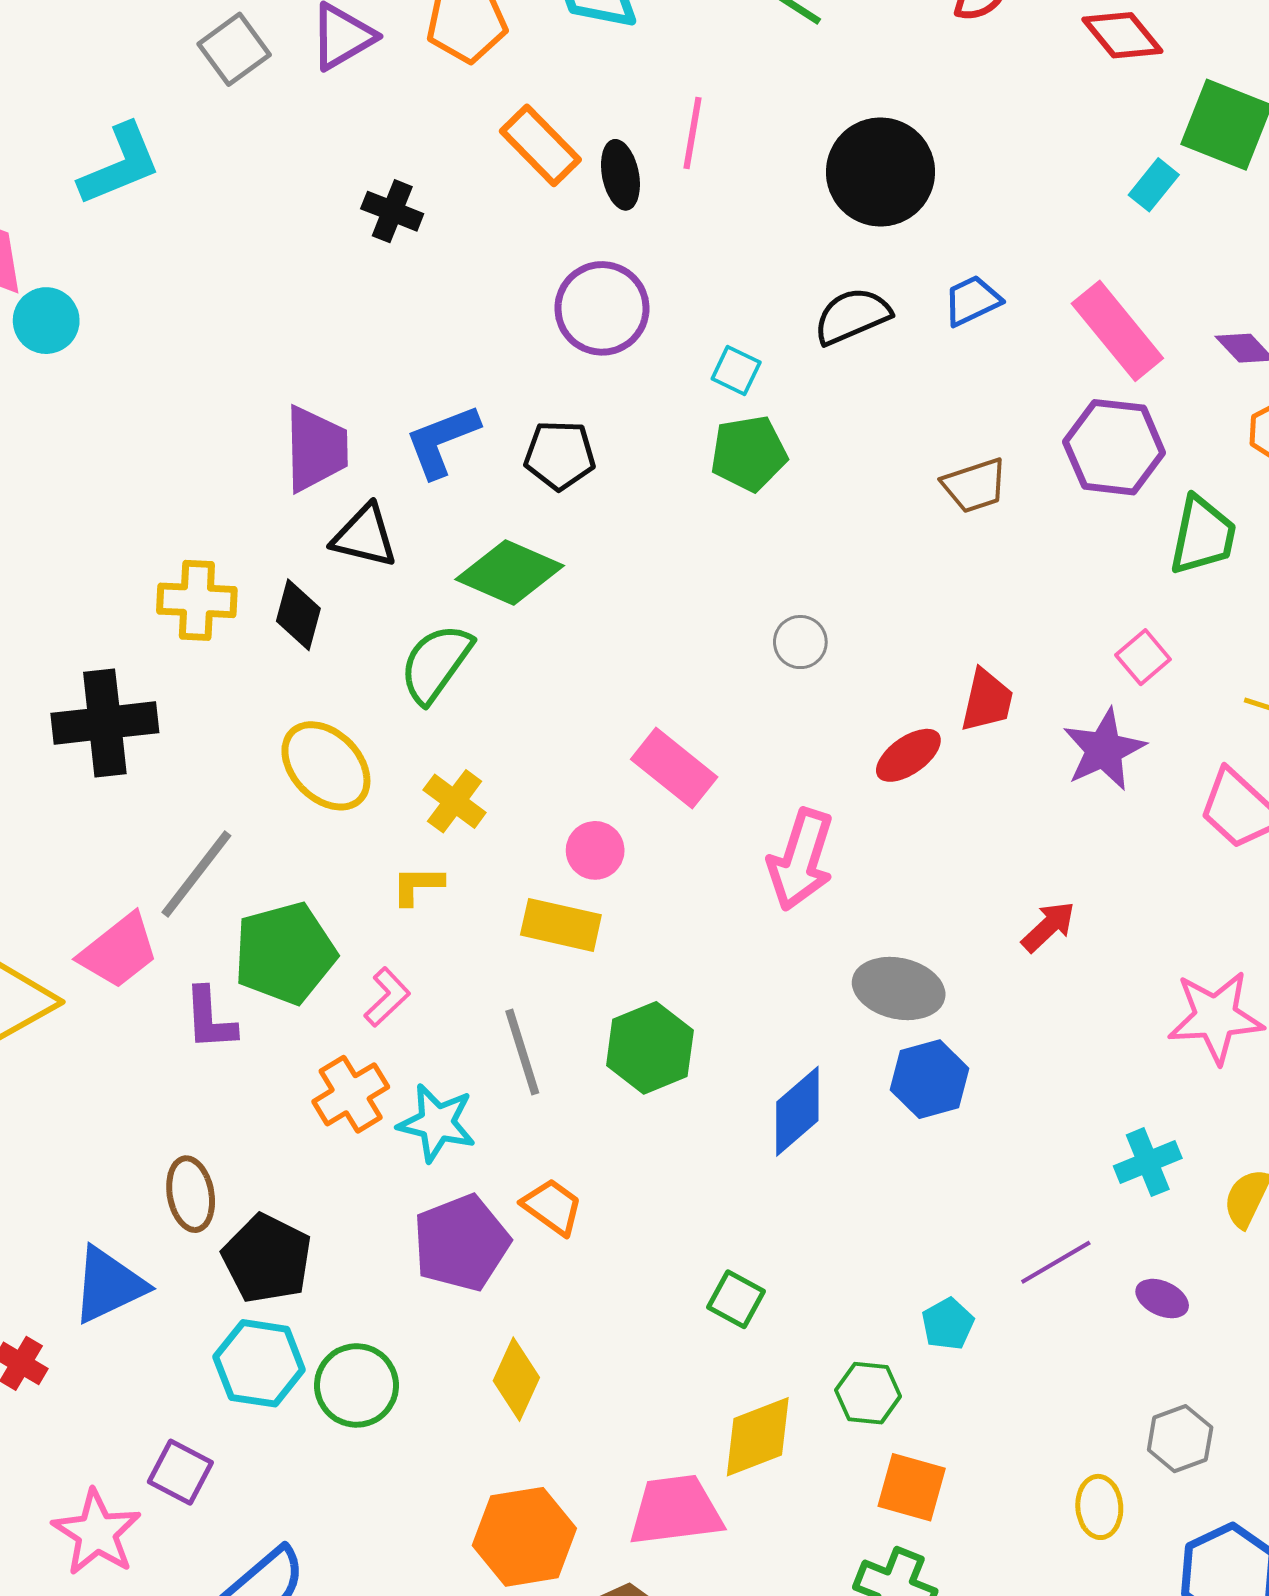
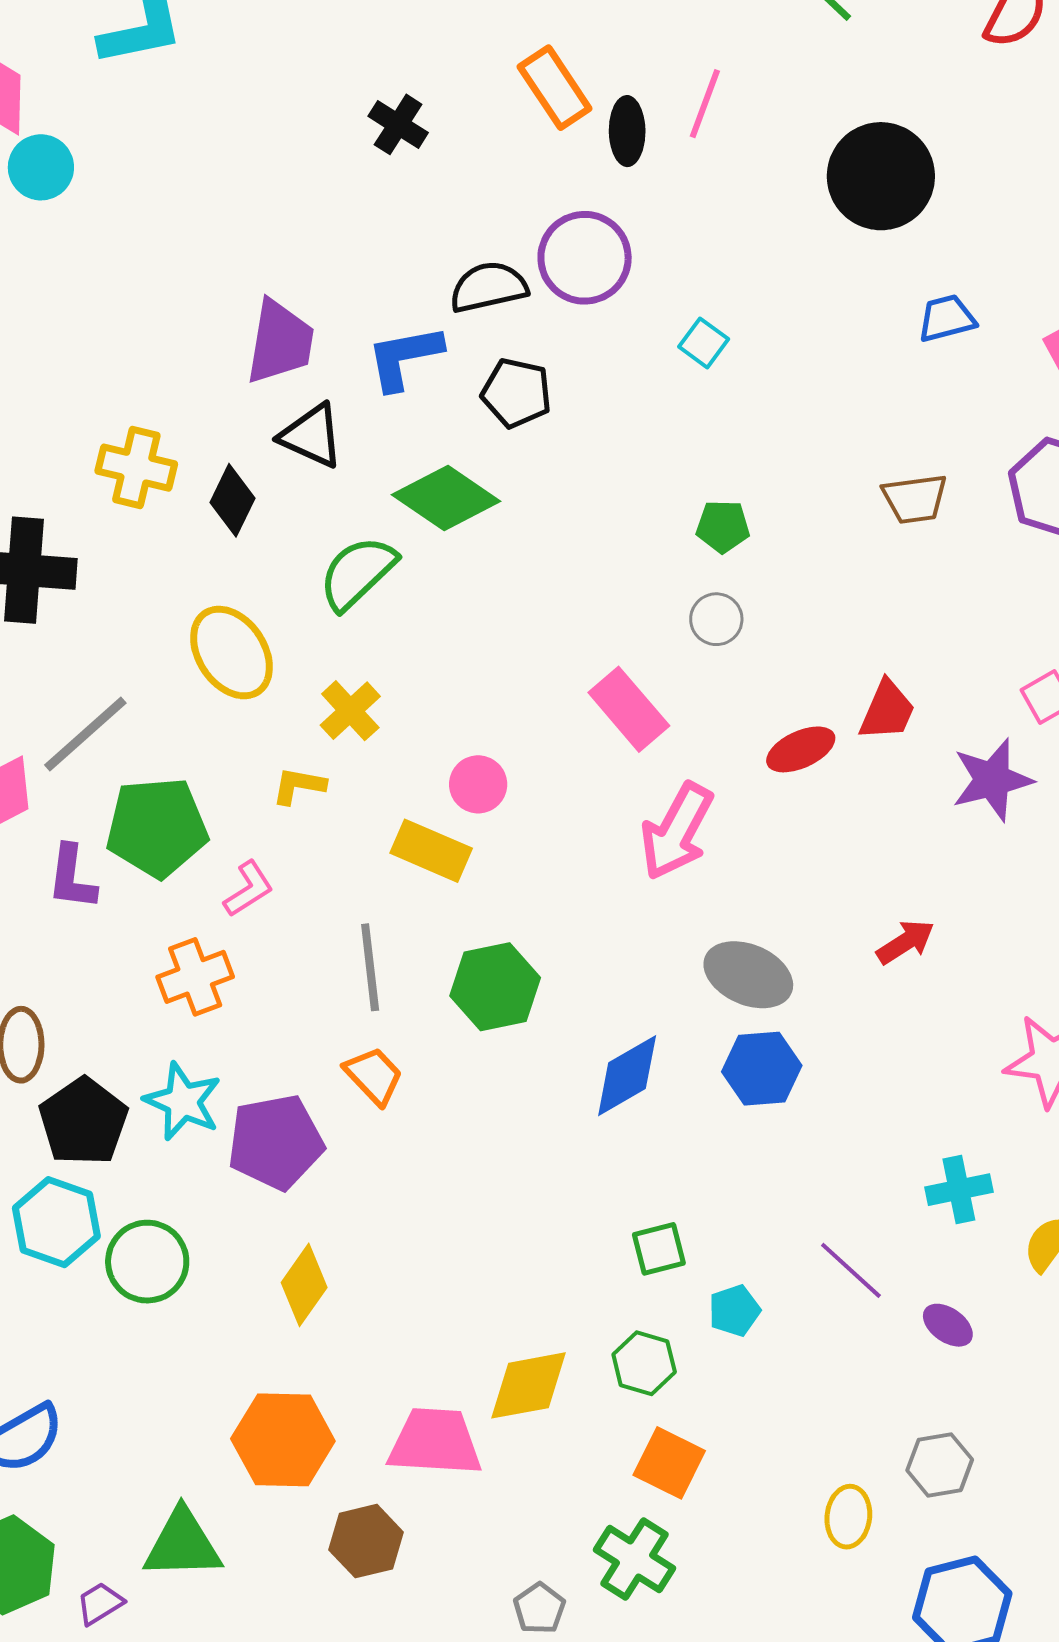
black semicircle: (852, 316) -> (489, 287), moved
green pentagon: (749, 453) -> (723, 526), moved, size x0.7
pink rectangle: (674, 768) -> (629, 709), moved
cyan star: (437, 1123) -> (183, 1101), moved
orange trapezoid: (552, 1207) -> (374, 1076), moved
purple line: (1056, 1262) -> (851, 1270), turned 62
green square: (736, 1299) -> (659, 1249), moved, turned 36

